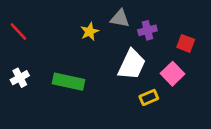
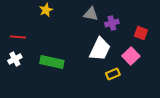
red line: (18, 32) -> (18, 37), moved, turned -42
yellow star: (90, 32) -> (46, 10), moved

